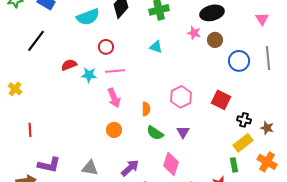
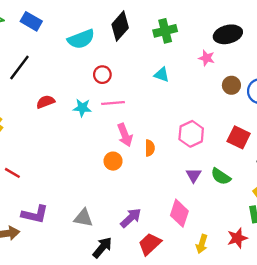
brown circle: (215, 40) -> (231, 85), moved
red semicircle: (69, 65) -> (46, 102), moved
pink arrow: (114, 98) -> (125, 135), moved
red line: (30, 130) -> (12, 173), turned -56
orange circle: (114, 130) -> (113, 161), moved
green semicircle: (155, 133) -> (221, 176), moved

